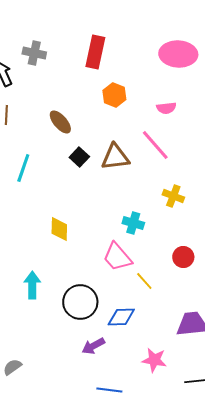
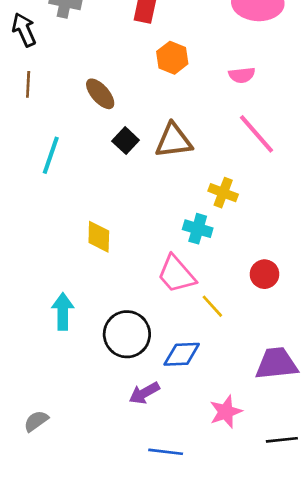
pink line: (155, 145) -> (256, 134), moved
yellow cross: (173, 196) -> (223, 193), moved
pink star: (154, 360) -> (226, 412), turned -30

